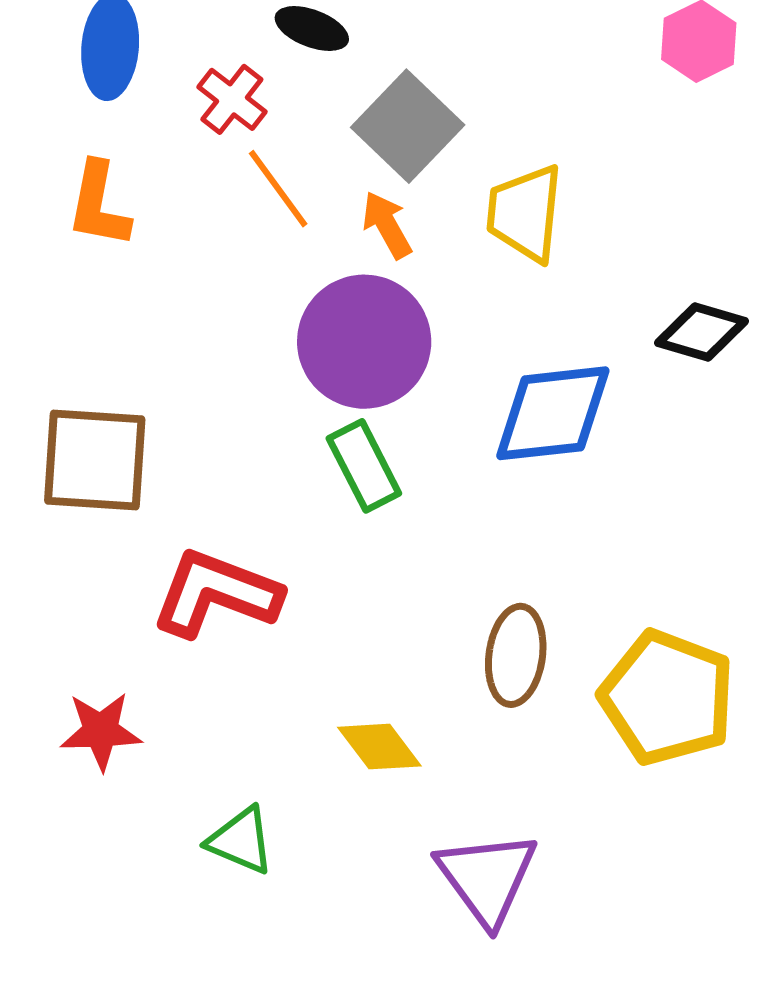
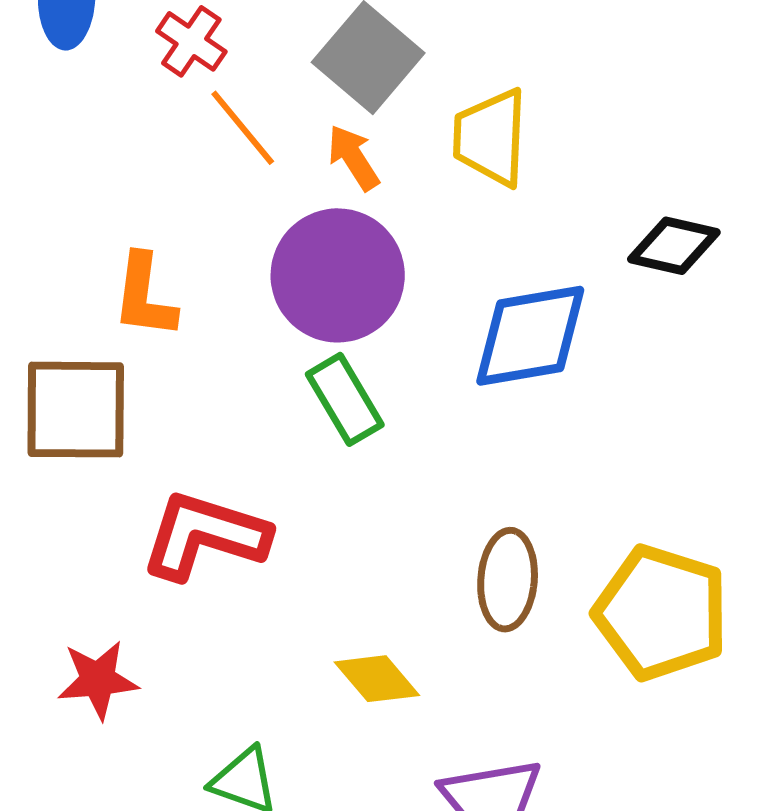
orange L-shape: (99, 205) -> (144, 296), moved

